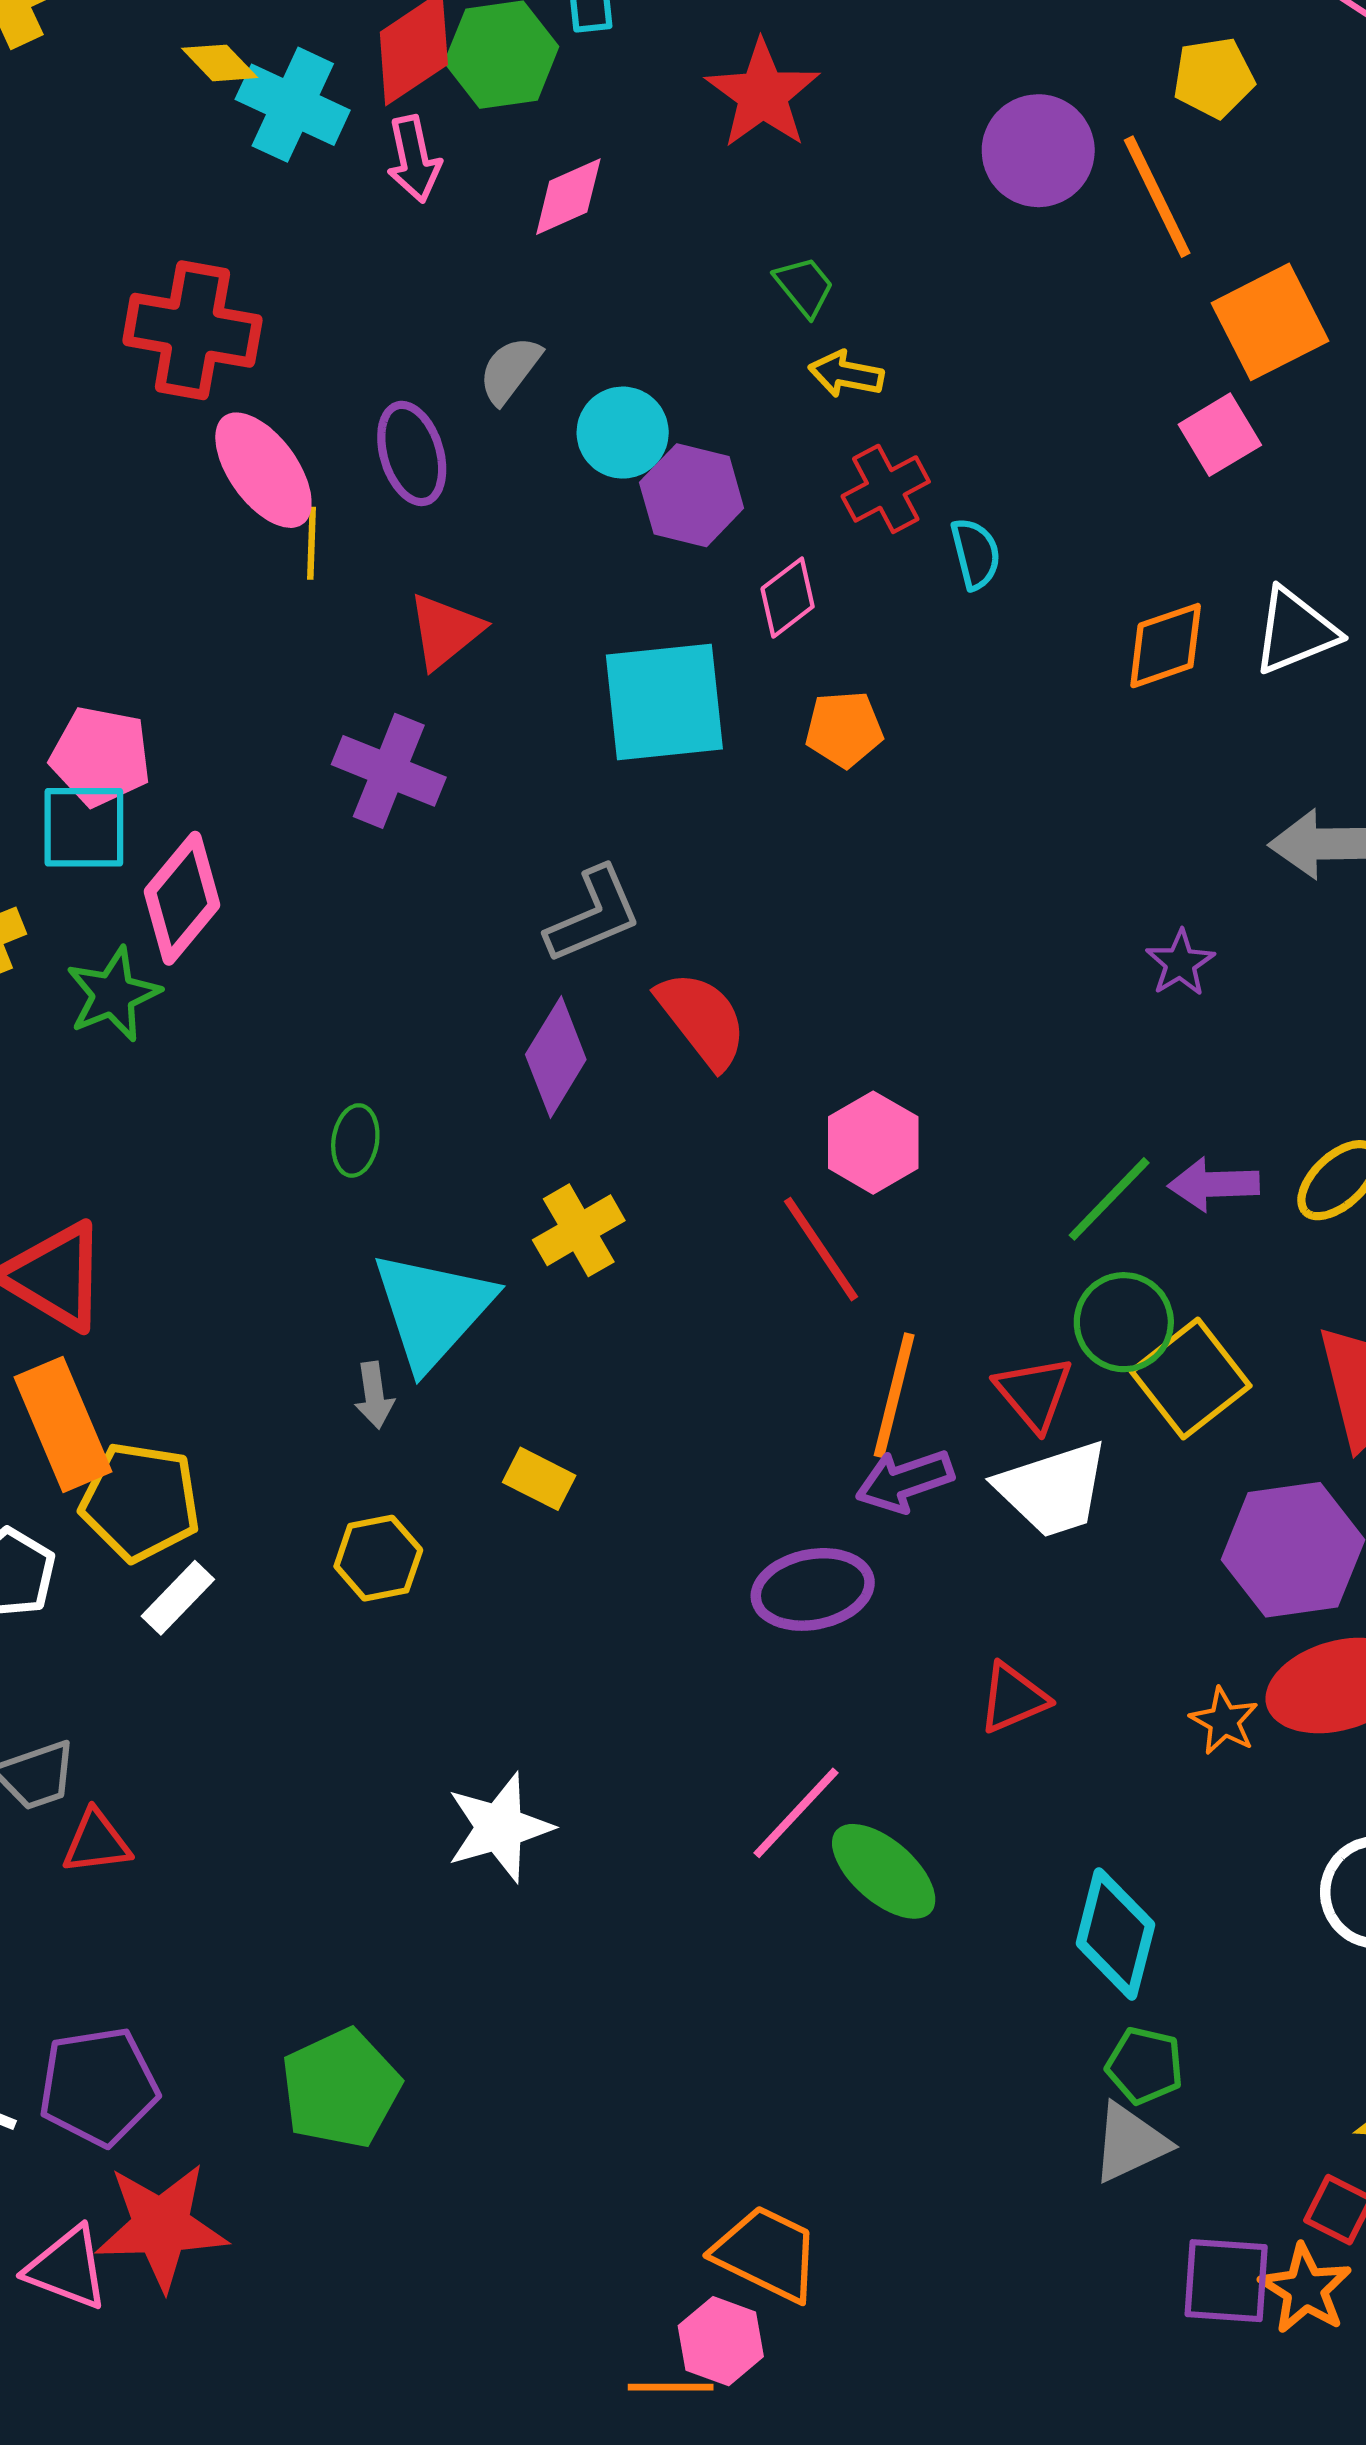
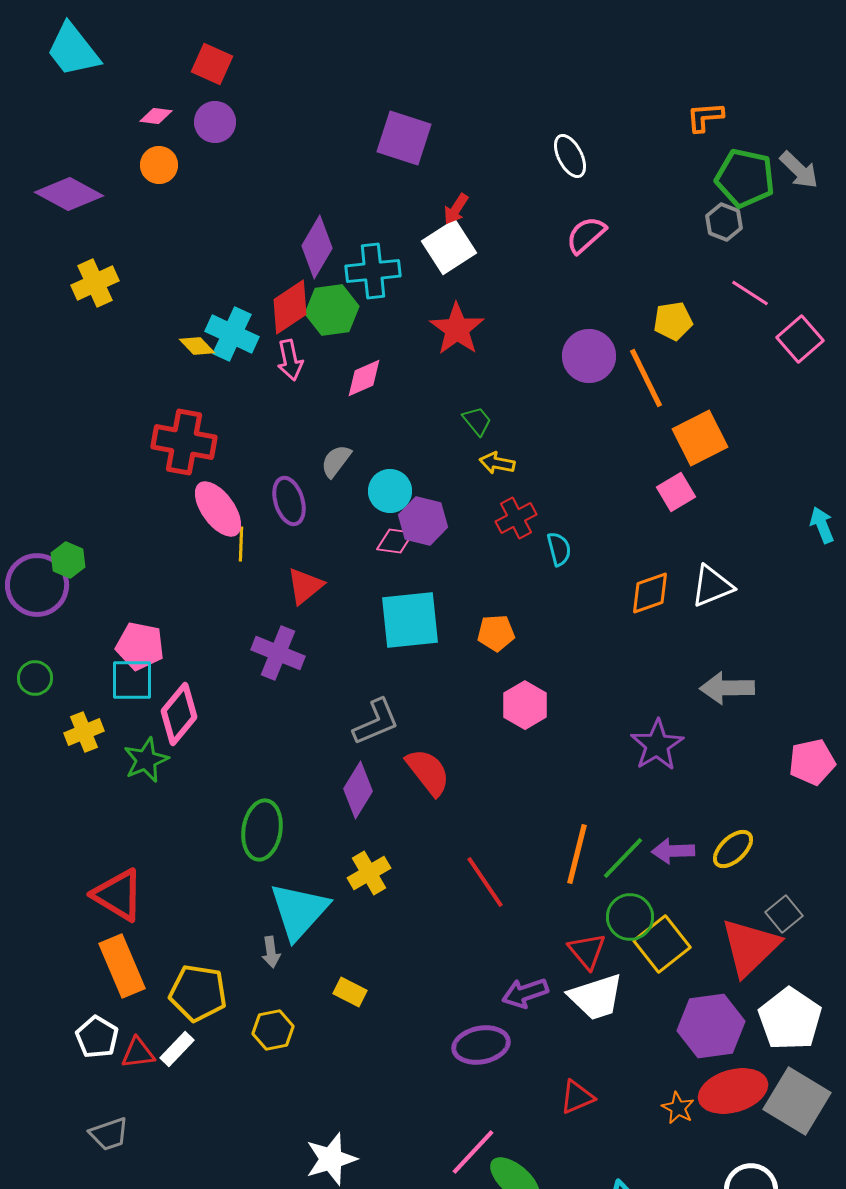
yellow diamond: (220, 63) -> (197, 346), moved
pink diamond: (788, 598) -> (395, 541), moved, turned 45
purple star: (1180, 963) -> (657, 745), size x1.6
green ellipse: (355, 1140) -> (262, 830), size x1.8
pink hexagon: (873, 1143) -> (525, 705), moved
orange line: (894, 1395) -> (577, 854), moved
yellow pentagon: (140, 1502) -> (198, 993), moved
red triangle: (96, 1842) -> (138, 1053), moved

